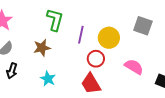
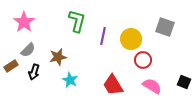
brown star: (42, 48) -> (58, 57), moved
red circle: (96, 59) -> (143, 60), moved
pink semicircle: (134, 67) -> (152, 86), moved

